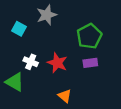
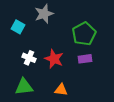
green triangle: (15, 82) -> (24, 87), moved, turned -36
orange triangle: (65, 96) -> (61, 90), turned -32

